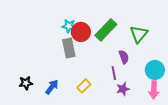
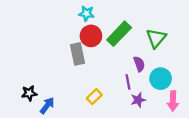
cyan star: (69, 26) -> (86, 13), moved
cyan circle: (155, 70) -> (161, 79), moved
blue arrow: (52, 87) -> (47, 106), moved

